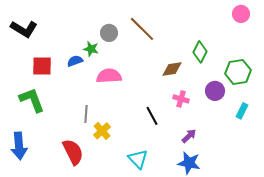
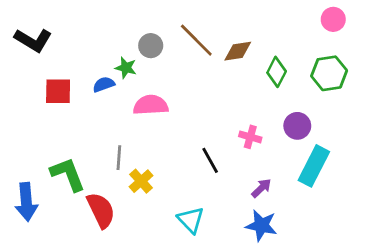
brown diamond: (172, 69) -> (238, 51), moved
green hexagon: (238, 72) -> (329, 73), moved
green L-shape: (32, 100) -> (68, 174), moved
cyan rectangle: (242, 111) -> (314, 166), moved, size x1.8

